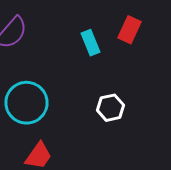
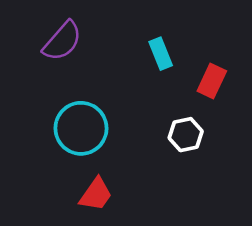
red rectangle: (130, 30) -> (212, 81), moved

